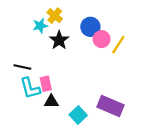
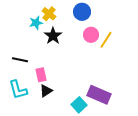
blue circle: (90, 27) -> (82, 12), moved
cyan L-shape: (30, 88) -> (18, 90), moved
black triangle: (51, 102) -> (46, 91), turned -32
cyan square: (78, 115) -> (79, 105), moved

